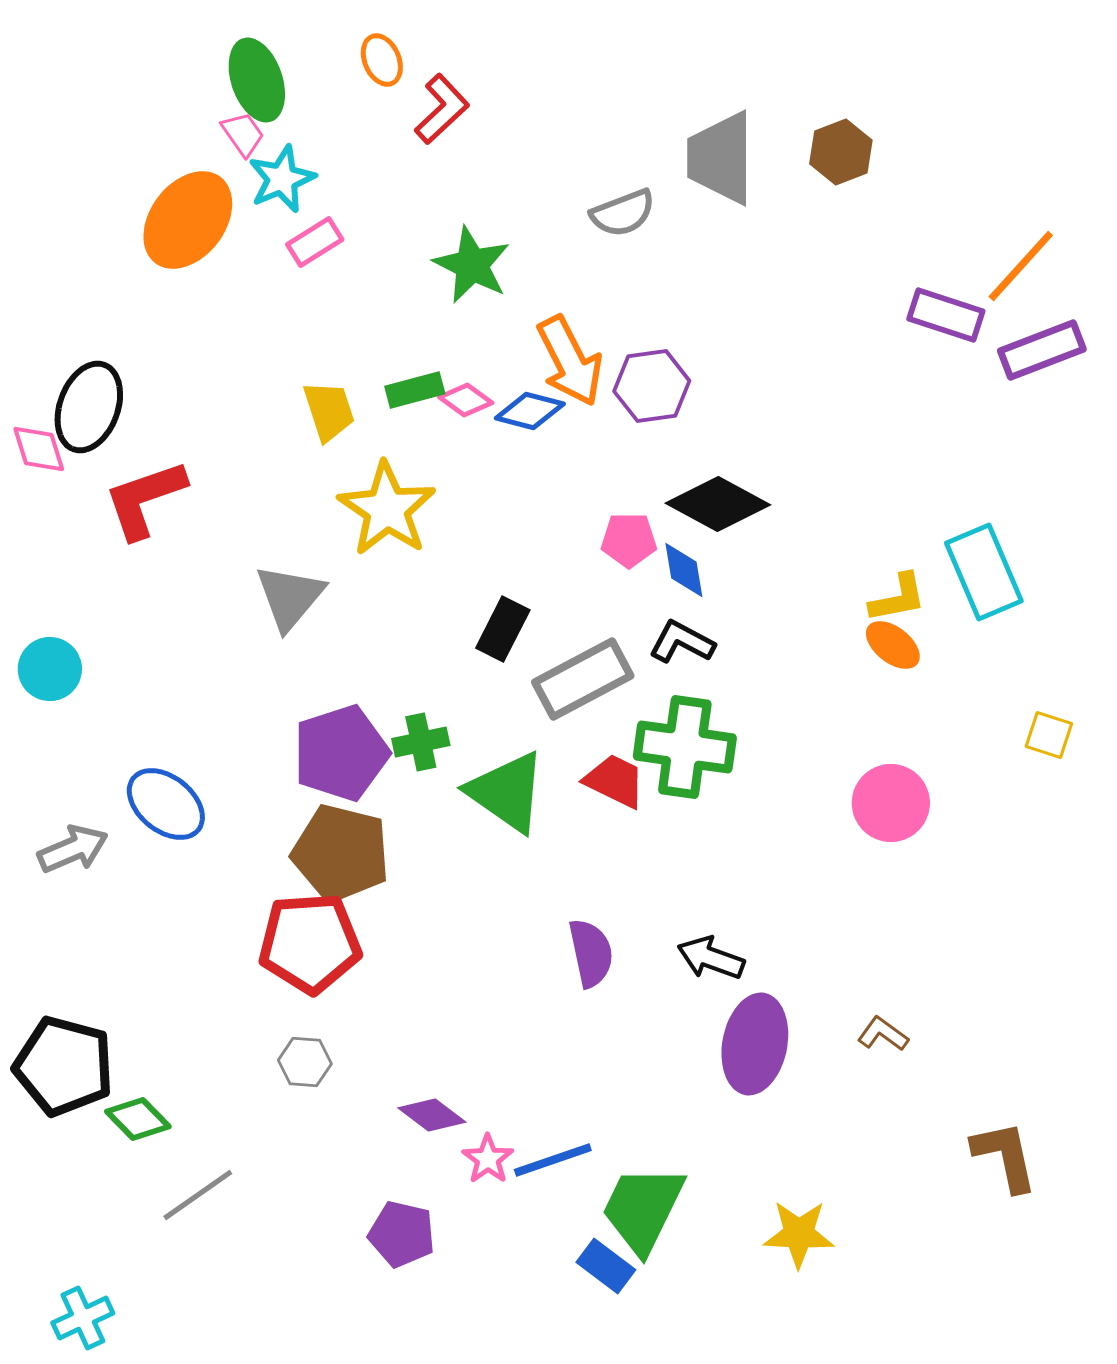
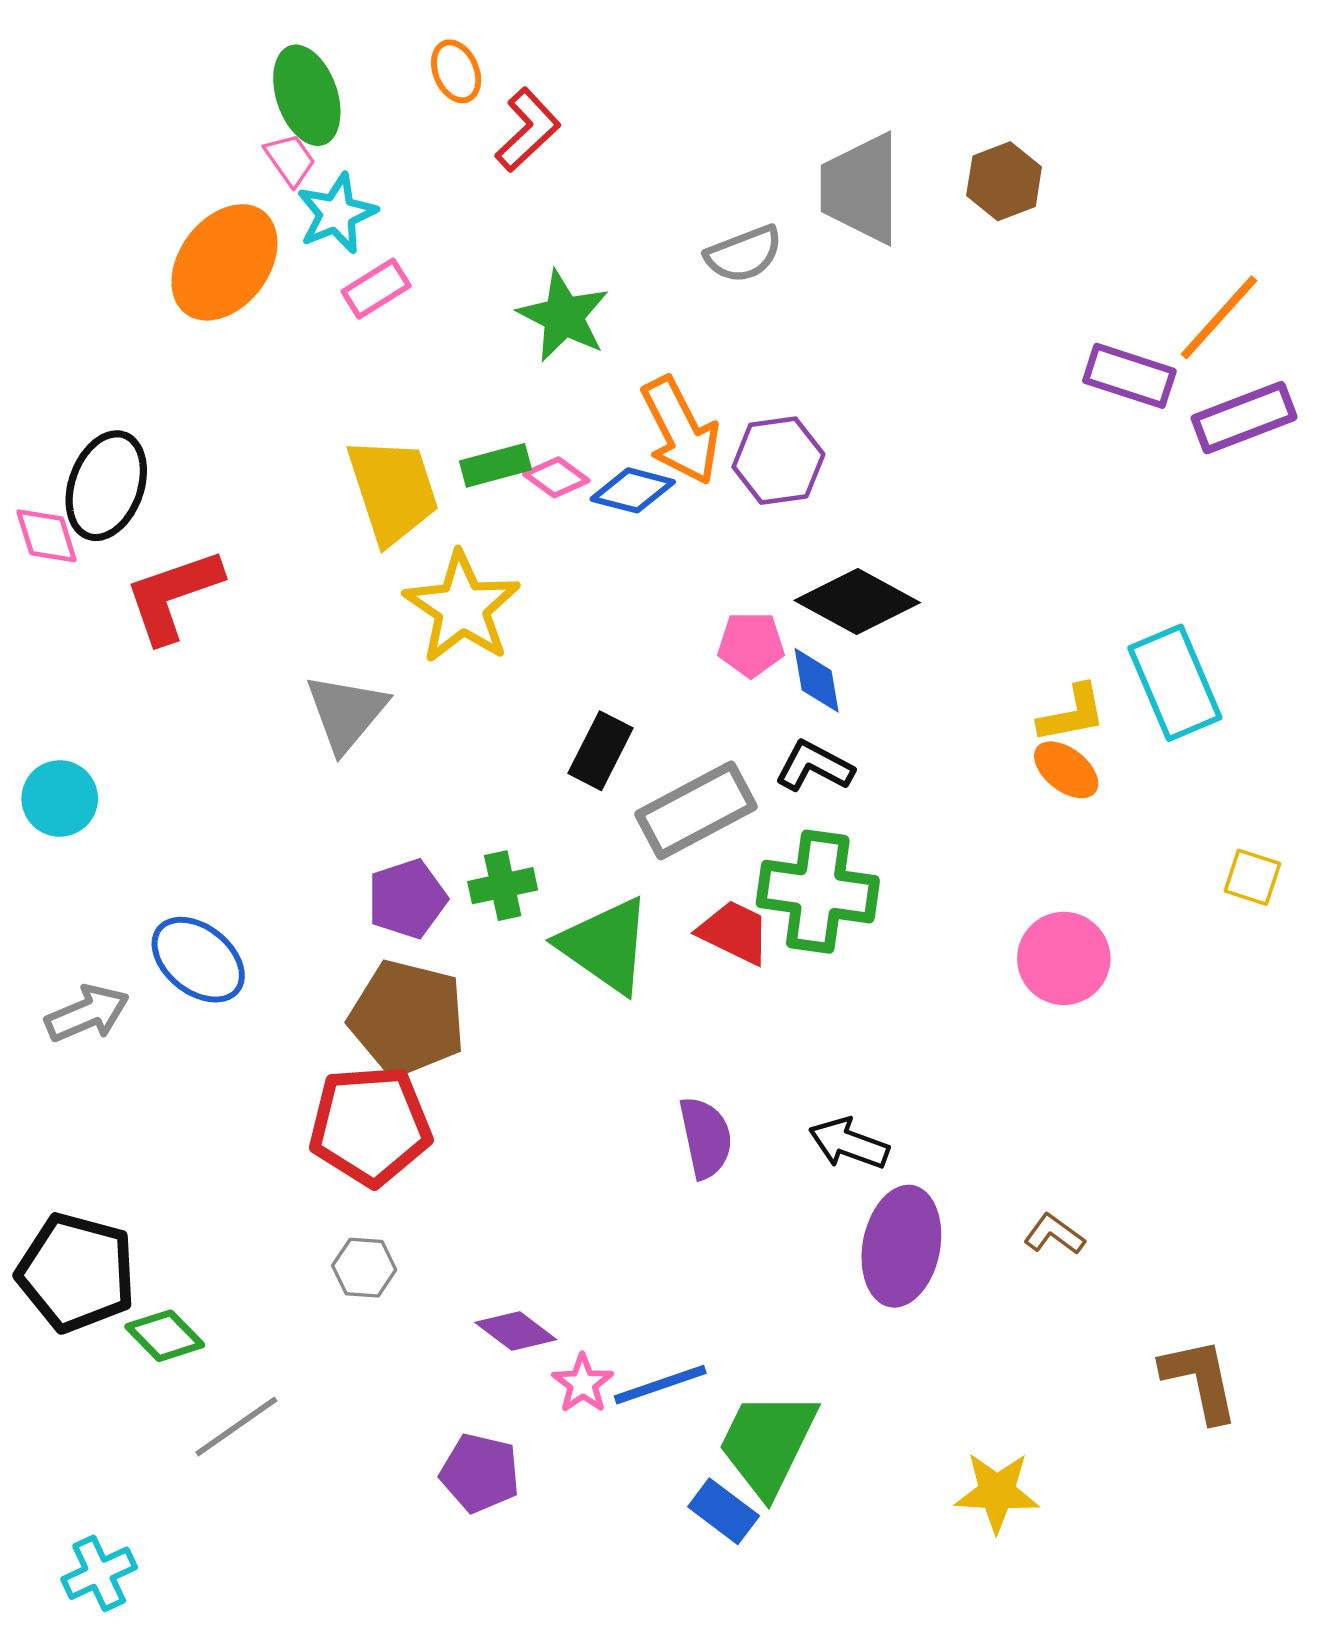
yellow trapezoid: (329, 411) -> (393, 490), size x1.5
purple pentagon: (341, 753) -> (407, 899), size x0.7
yellow star: (799, 1234) -> (997, 1492), moved

